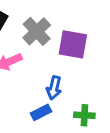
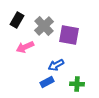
blue arrow: (54, 88) -> (56, 65), turned 49

